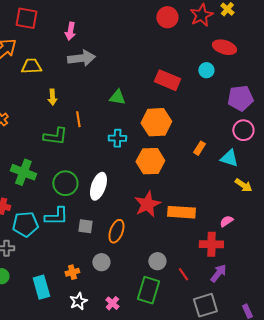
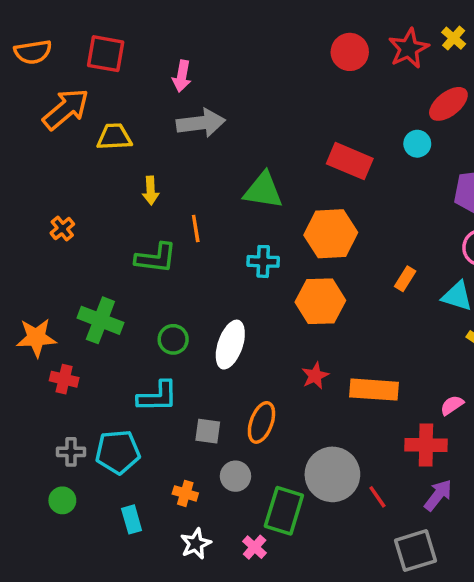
red ellipse: (224, 47) -> (448, 104), turned -55
green triangle: (117, 97) -> (263, 190), size x1.4
green circle: (65, 183) -> (173, 339), size x0.7
red star: (147, 204) -> (315, 376), size x0.6
cyan pentagon: (25, 224) -> (118, 452), moved
gray square: (85, 226) -> (208, 431), moved
gray circle: (157, 261) -> (332, 474), size x1.8
orange cross: (72, 272) -> (185, 493), turned 32
cyan rectangle: (41, 287) -> (132, 519), size x0.7
green rectangle: (148, 290) -> (284, 511), moved

